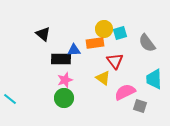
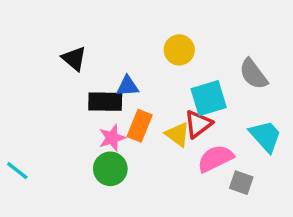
cyan square: (120, 33) -> (209, 98), moved, size x1.5
orange rectangle: (95, 43) -> (140, 126), moved, turned -60
red triangle: (115, 61) -> (198, 124), moved, turned 30
cyan trapezoid: (154, 79) -> (265, 136), turned 140

